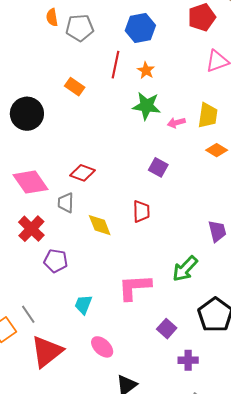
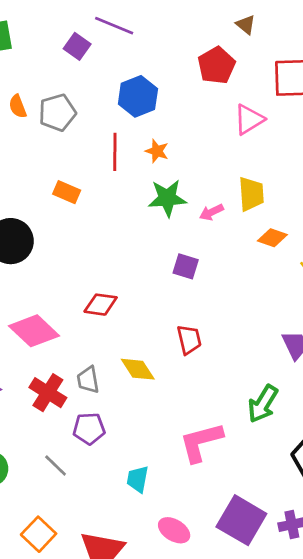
purple square: (158, 167) -> (186, 266), moved
gray trapezoid: (66, 203) -> (88, 380), moved
gray line: (28, 314) -> (56, 465), moved
purple square: (167, 329) -> (241, 520), moved, size x1.8

